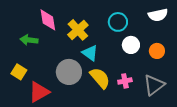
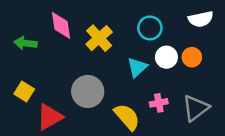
green arrow: (29, 40) -> (25, 43), moved
orange circle: (157, 51) -> (192, 57), moved
cyan triangle: (90, 53) -> (137, 67), moved, turned 42
yellow semicircle: (100, 78) -> (127, 117), moved

